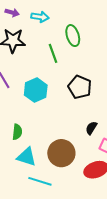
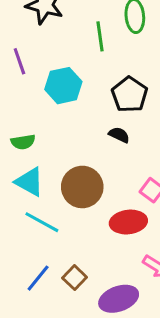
black semicircle: (91, 128) -> (119, 135), moved, turned 72
green semicircle: (17, 132) -> (23, 142), turned 63

